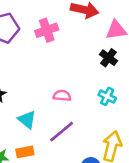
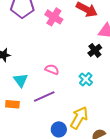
pink cross: (47, 30) -> (54, 17), turned 36

